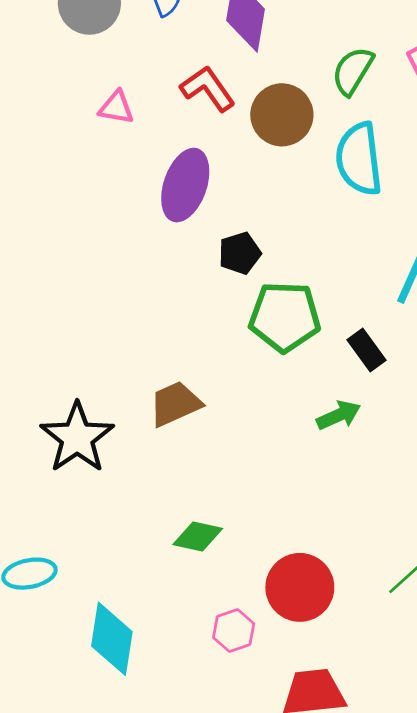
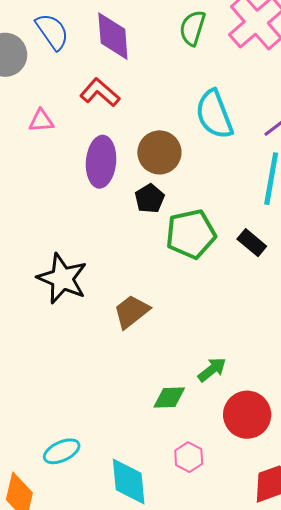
green semicircle: (353, 71) -> (193, 28), moved
brown circle: (282, 115) -> (159, 152), moved
green arrow: (339, 415) -> (212, 370), moved
black star: (77, 438) -> (62, 279), moved
pink hexagon: (234, 631) -> (189, 457), moved

